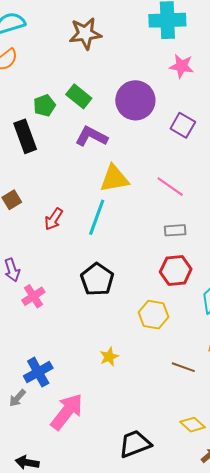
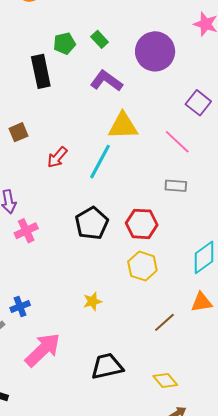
green rectangle: (79, 96) -> (100, 39), size x0.7
purple square: (183, 125) -> (198, 103), moved
red hexagon: (176, 270) -> (142, 224), moved
brown line: (183, 367) -> (164, 322), turned -70
blue cross: (38, 372) -> (20, 306), size x0.7
black trapezoid: (135, 444) -> (107, 366), moved

